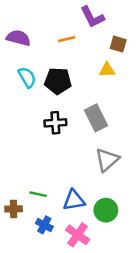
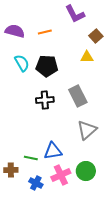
orange line: (66, 39) -> (45, 32), moved
brown square: (118, 44) -> (96, 36), turned 32
blue triangle: (74, 200) -> (53, 151), moved
pink cross: (78, 235) -> (61, 175), moved, turned 30

